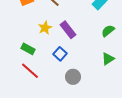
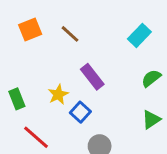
yellow star: (45, 28) -> (58, 94), moved
green rectangle: (28, 49) -> (17, 99), moved, turned 40

